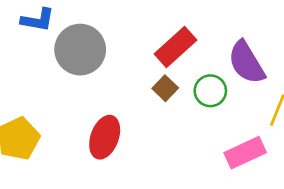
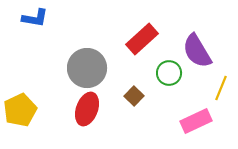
gray circle: (80, 50) -> (87, 68), moved
brown square: (165, 88) -> (134, 96), moved

